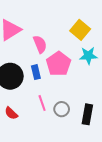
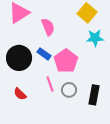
pink pentagon: (59, 64) -> (66, 61), moved
blue rectangle: (36, 72) -> (44, 54), turned -40

